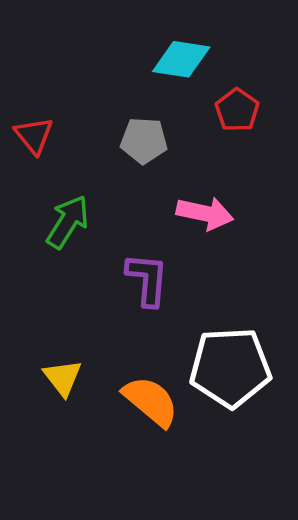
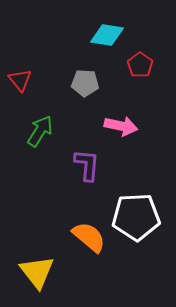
yellow triangle: (63, 378) -> (37, 272), moved, size x1.5

